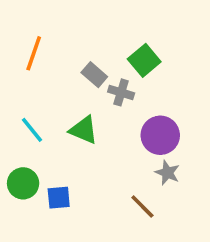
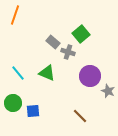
orange line: (34, 53) -> (15, 15), moved
gray star: (167, 173) -> (108, 91), moved

